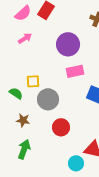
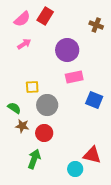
green semicircle: (16, 93) -> (14, 108), moved
red circle: (61, 127) -> (44, 133), moved
green arrow: (24, 149) -> (34, 159), moved

